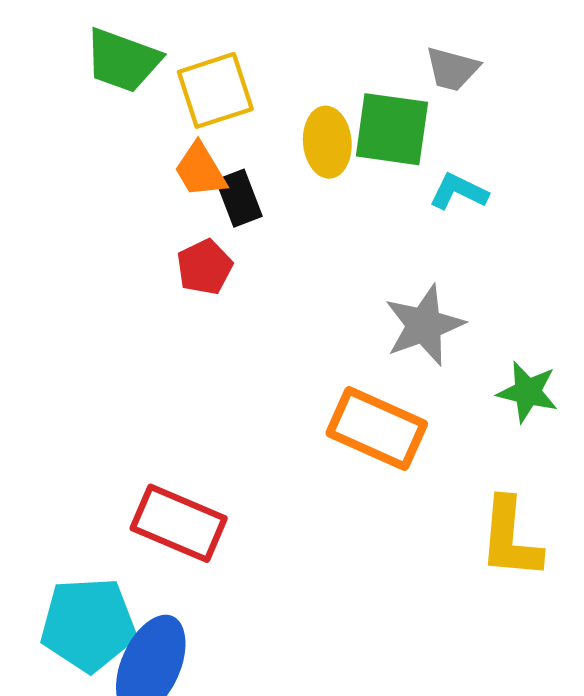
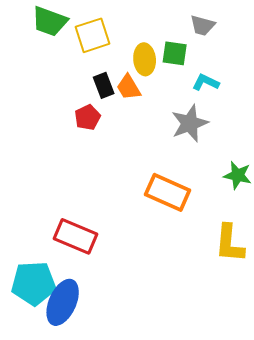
green square: (392, 129) -> (175, 53), size x0.7
orange trapezoid: (200, 170) -> (129, 87), moved
gray star: (424, 325) -> (190, 123), moved

